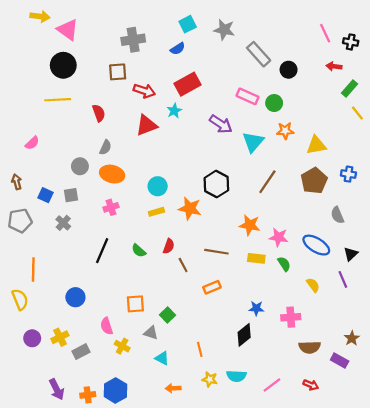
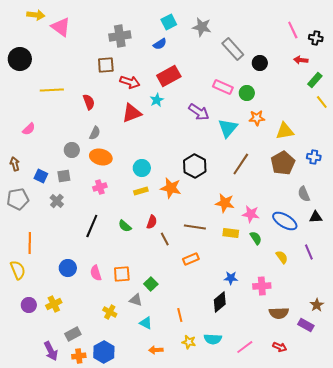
black circle: (63, 65) -> (20, 59), moved
black triangle: (351, 254) -> (316, 217), moved, turned 40
pink semicircle: (107, 326) -> (96, 273), moved
gray rectangle: (81, 352) -> (73, 334), moved

